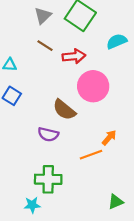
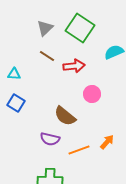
pink circle: (93, 86) -> (92, 94), size x0.6
orange line: (91, 155) -> (79, 150), moved

